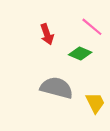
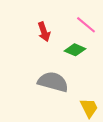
yellow trapezoid: (95, 103) -> (89, 108), moved

